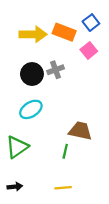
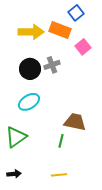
blue square: (91, 23) -> (76, 13), moved

